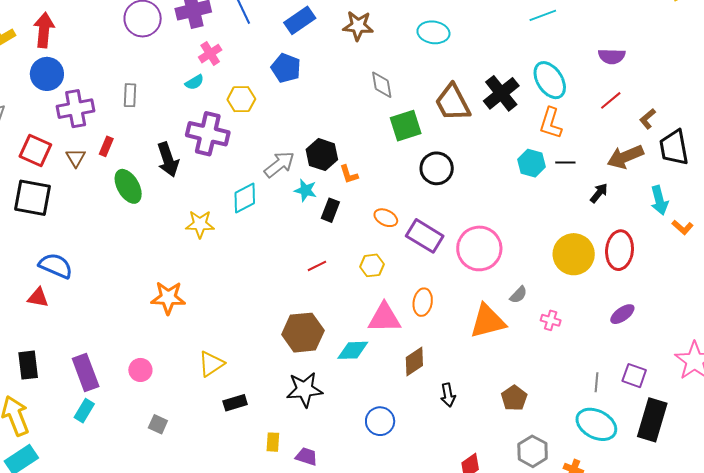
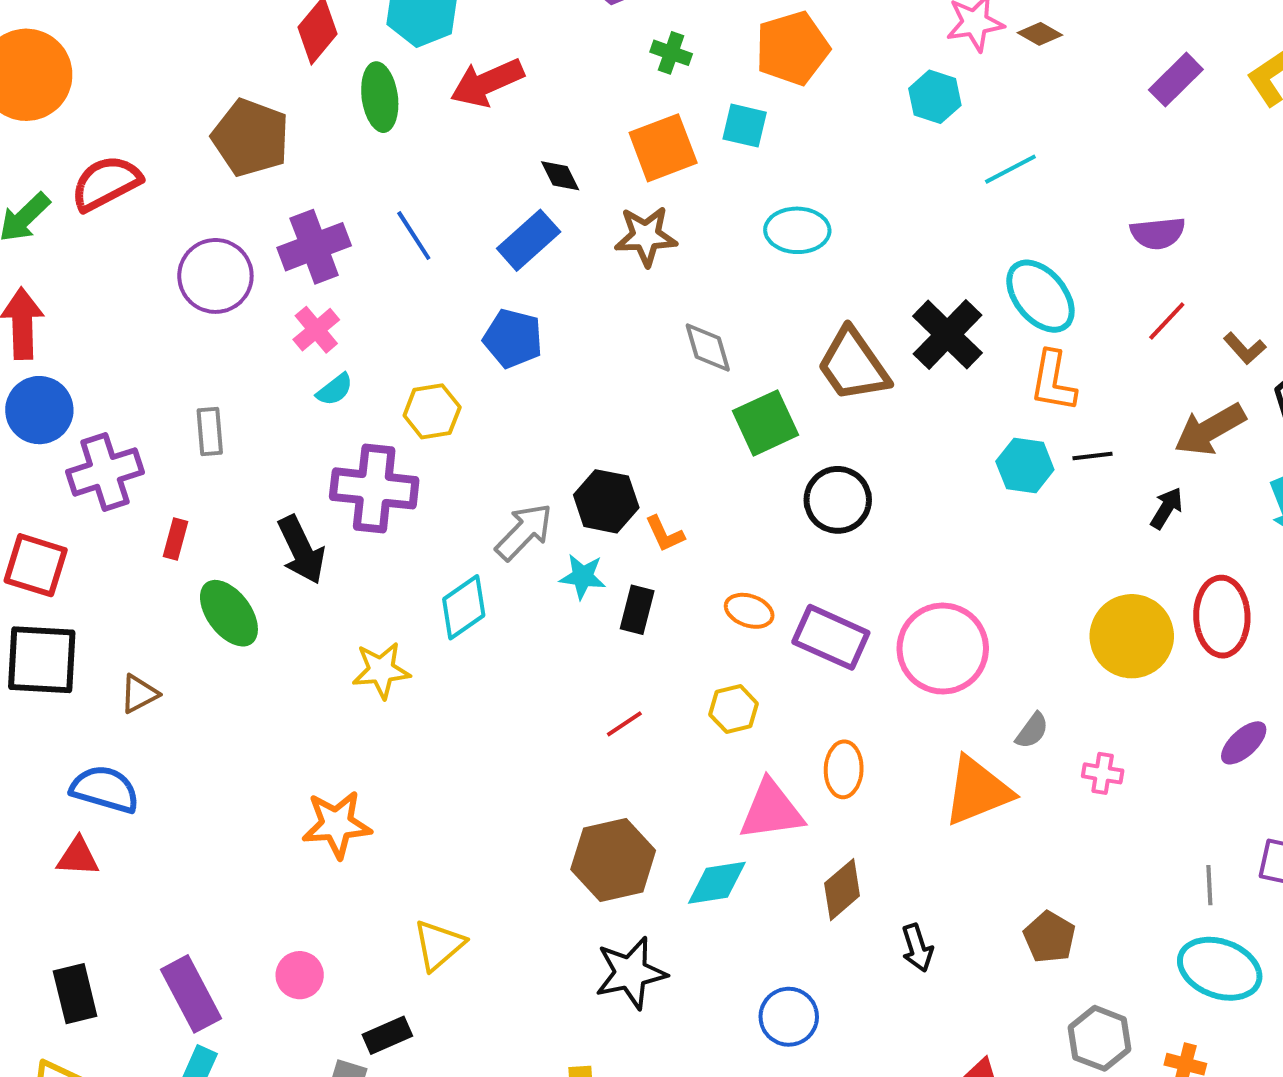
pink cross: (210, 54) -> (316, 330), moved
brown L-shape: (648, 119) -> (1245, 348), turned -85
brown triangle: (76, 158) -> (139, 694), moved, turned 40
black rectangle: (235, 403) -> (387, 1035), moved

